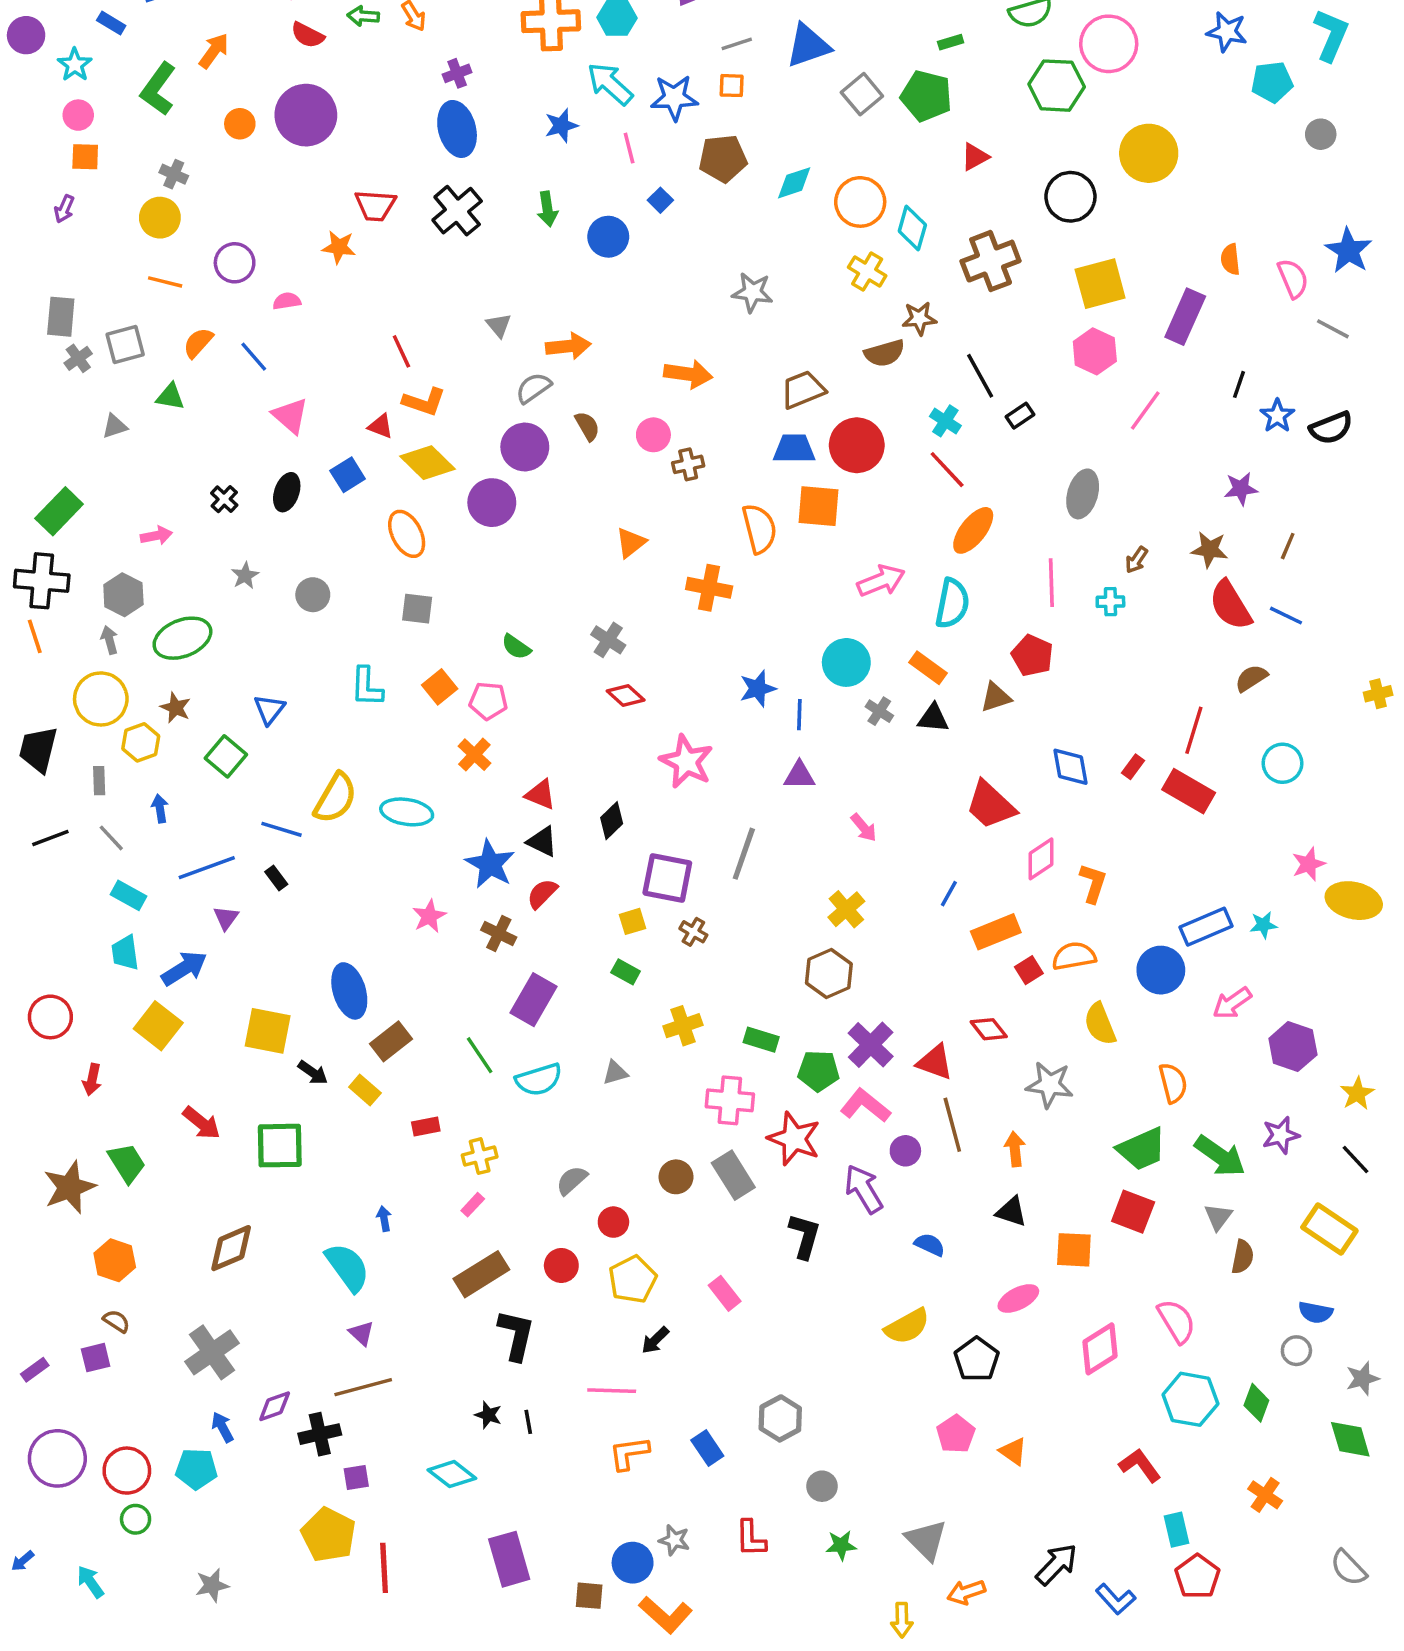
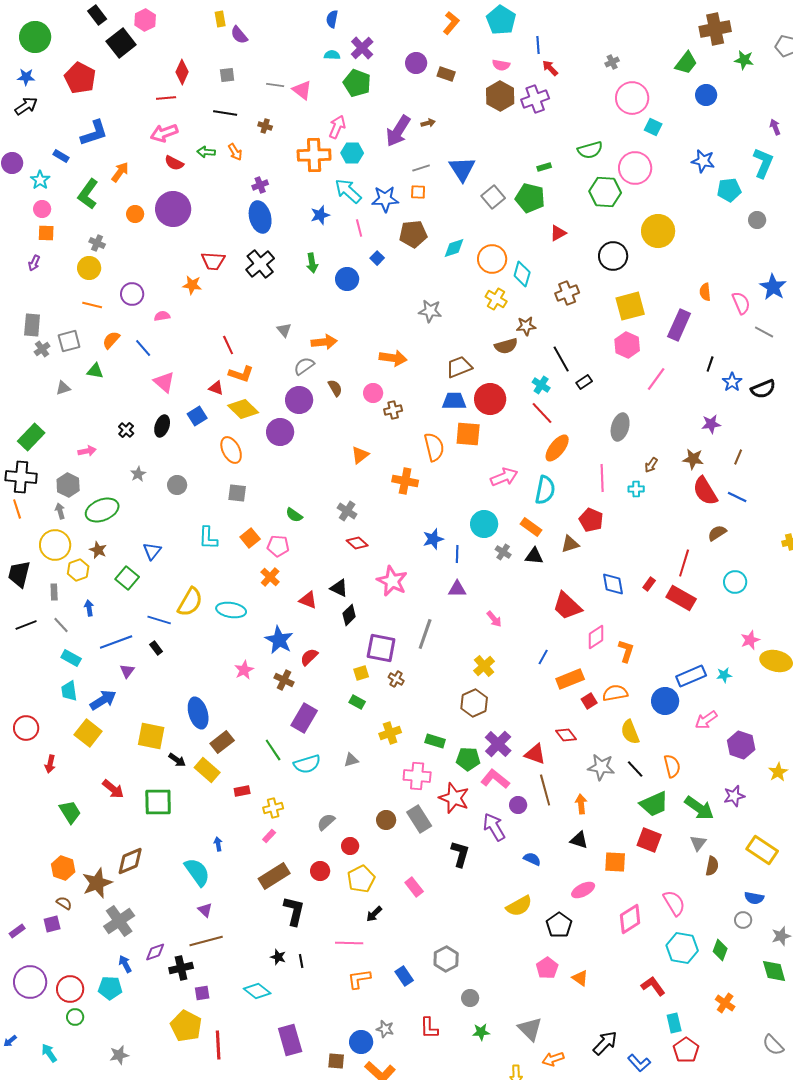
blue triangle: (808, 46) -> (462, 169), turned -44
brown cross: (991, 261) -> (567, 293), size x0.7
black triangle: (542, 841) -> (339, 588), moved
yellow rectangle: (365, 1090) -> (207, 770), size x1.4
black line: (1355, 1159) -> (635, 769), moved
brown star: (70, 1187) -> (97, 883), moved

